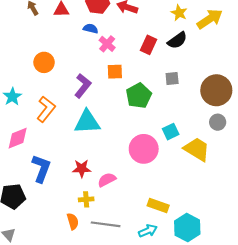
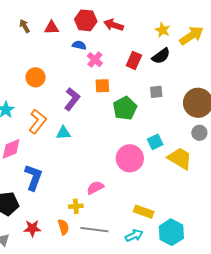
cyan triangle: (87, 122) -> (63, 133), moved, size x0.6
red star: (82, 168) -> (32, 228), moved

